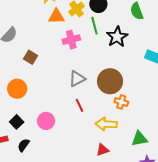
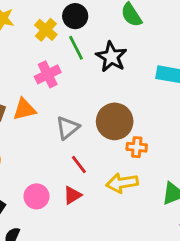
orange triangle: (56, 16) -> (24, 109), moved
red triangle: (103, 150) -> (72, 195), moved

